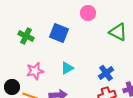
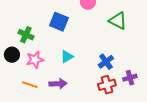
green cross: (26, 36) -> (26, 35), moved
black circle: (12, 87) -> (12, 55), moved

